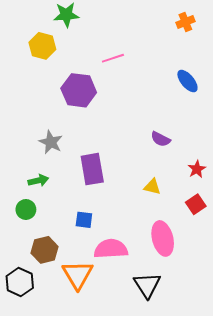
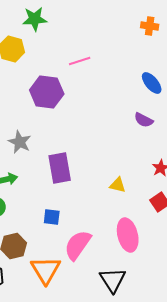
orange cross: (185, 22) -> (150, 26), turned 30
purple semicircle: (161, 139) -> (144, 120), moved
pink semicircle: (111, 249) -> (78, 245), turned -52

